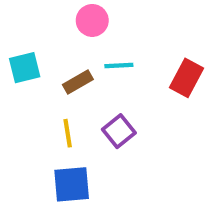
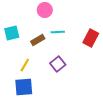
yellow line: (68, 133) -> (25, 65), moved, turned 40
blue square: (72, 184) -> (24, 87), moved

